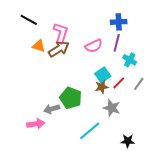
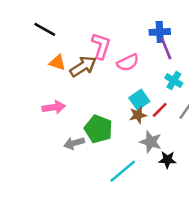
pink L-shape: (61, 33) -> (101, 46), moved
purple line: (117, 43) -> (166, 49), moved, turned -36
pink arrow: (36, 124) -> (54, 107), moved
black star: (128, 141) -> (167, 160), moved

